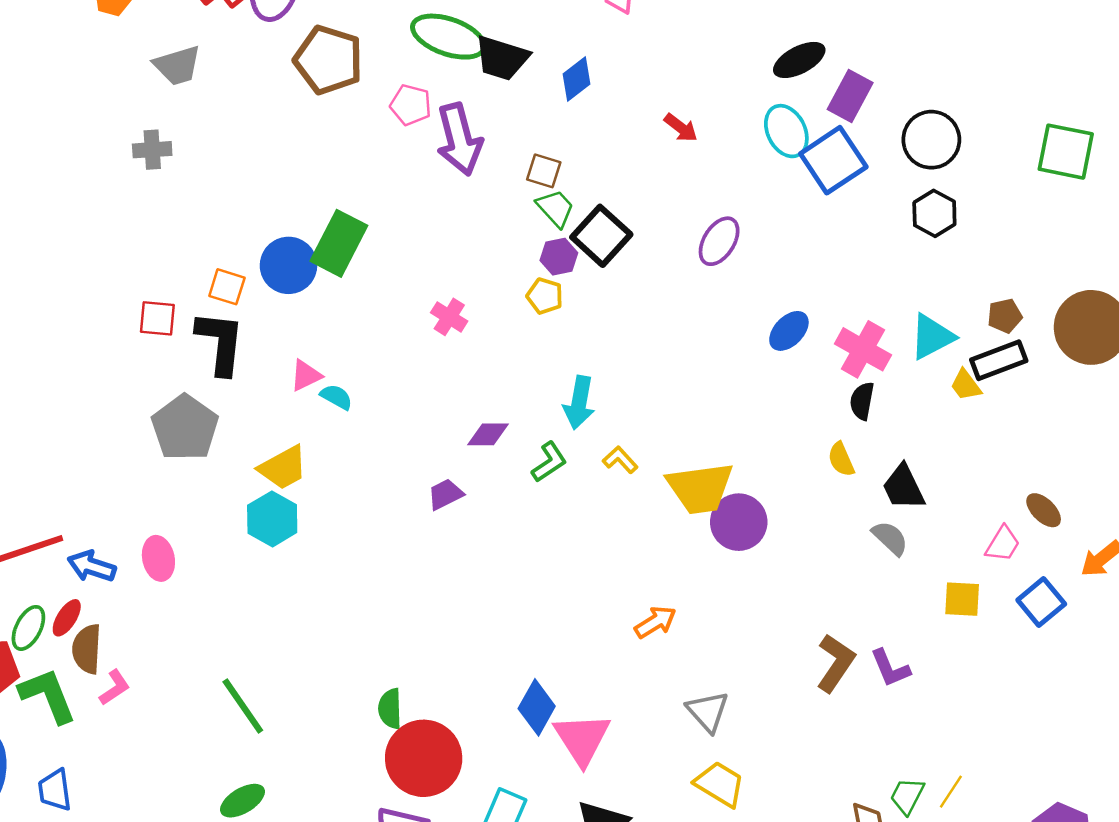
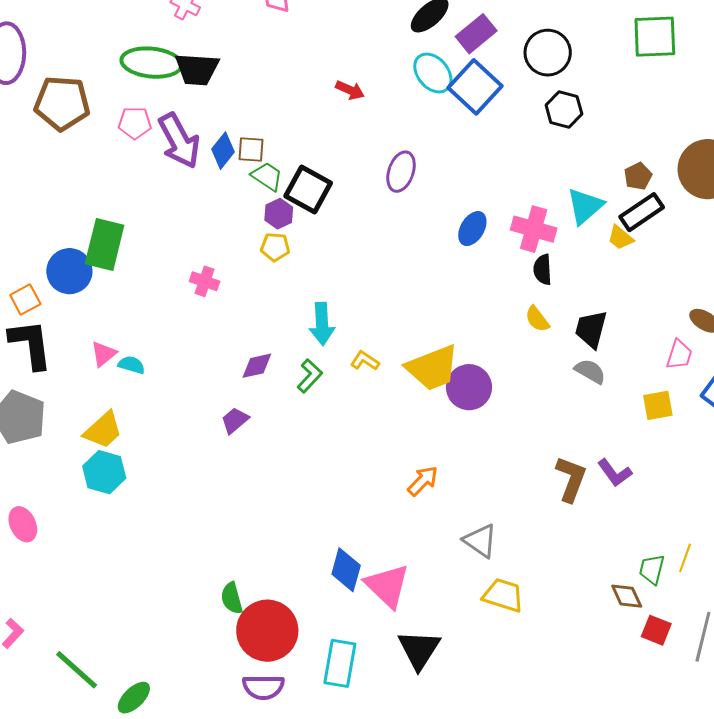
blue diamond: (576, 79) -> (223, 151), moved
purple rectangle: (850, 96) -> (476, 34), turned 36
orange square: (227, 287) -> (25, 299), turned -32
black trapezoid: (903, 487) -> (591, 329), turned 54
green line: (243, 706) -> (77, 670), moved

